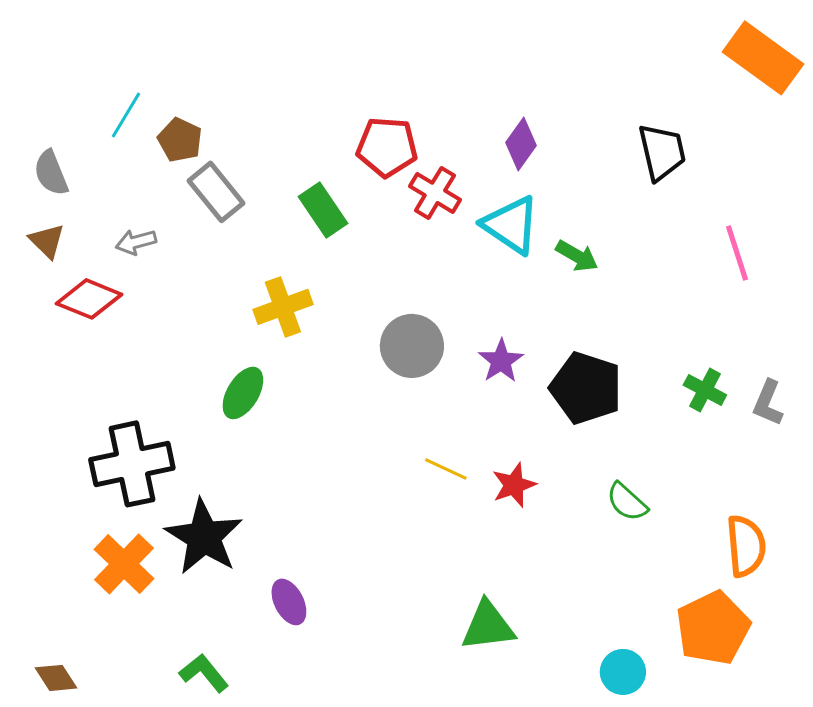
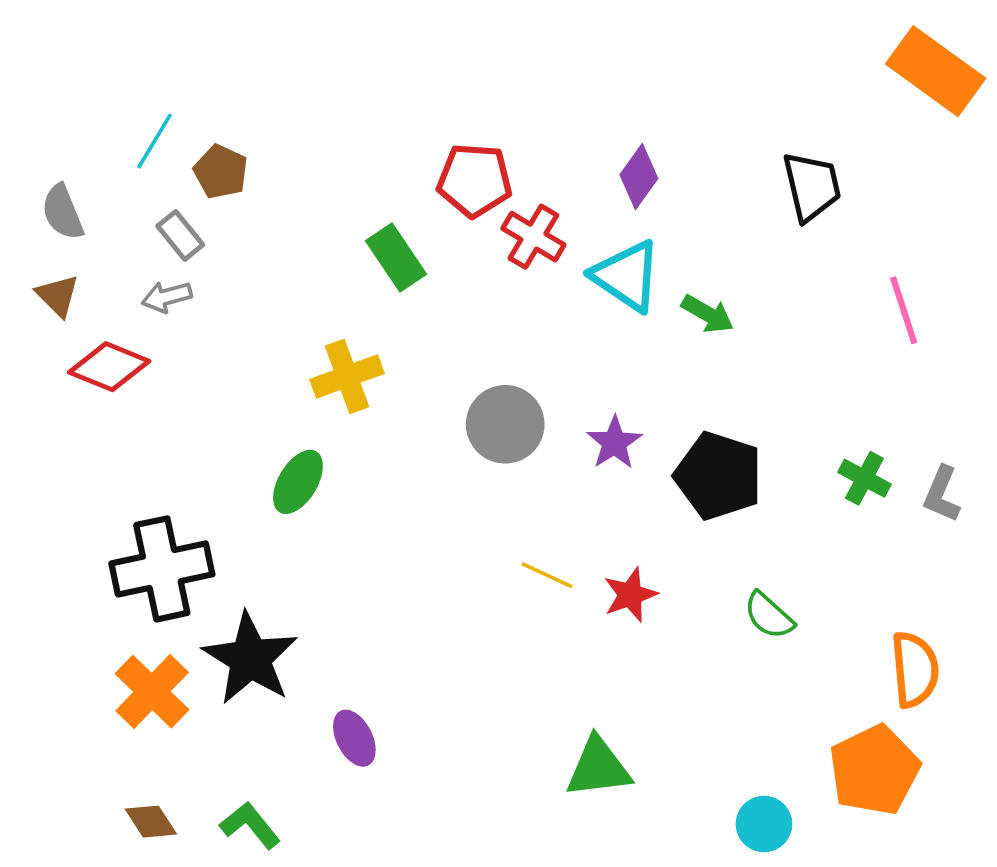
gray rectangle: (216, 192) -> (180, 235), moved, size x0.7
brown diamond: (56, 678) -> (151, 822), moved

